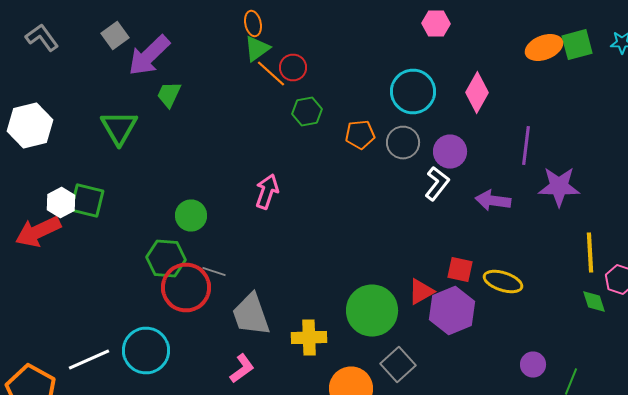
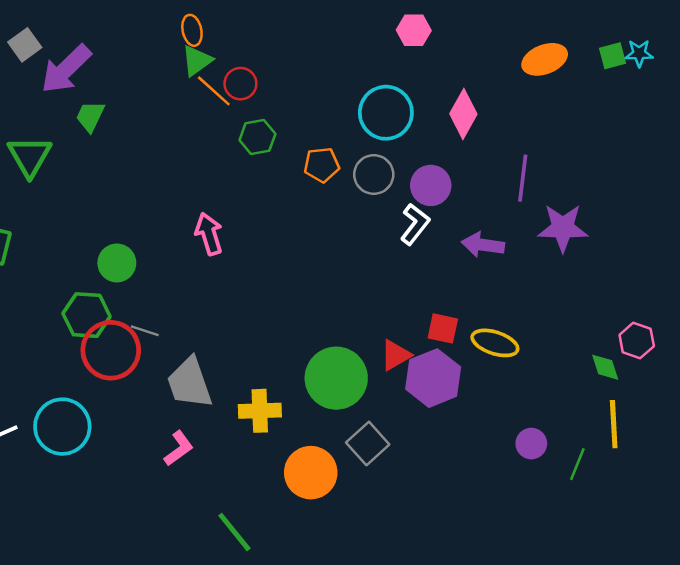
green square: (577, 44) -> (612, 56), moved, size x0.7
pink arrow: (267, 192) -> (209, 234), turned -36
yellow line: (590, 252) -> (614, 424), moved

